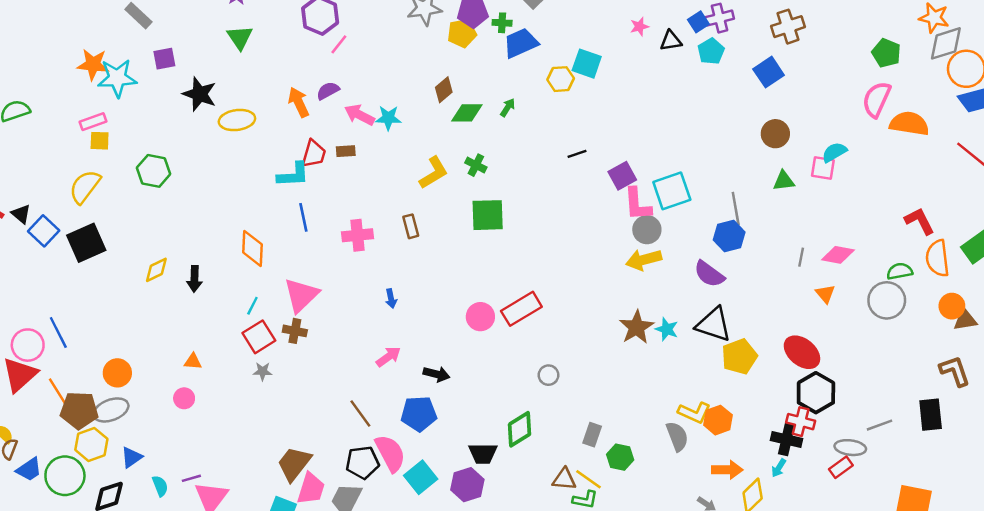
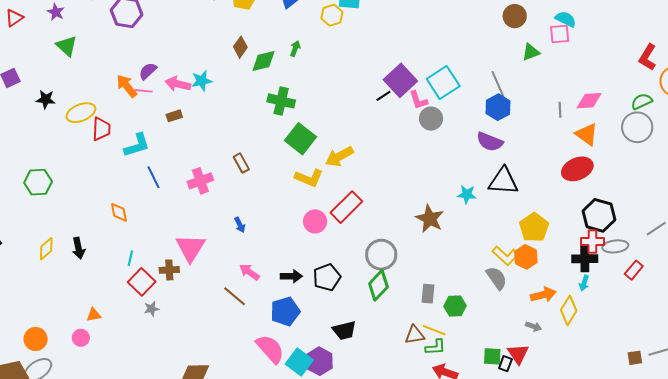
pink line: (339, 44) -> (143, 91), moved, turned 72
black star: (200, 94) -> (46, 99), size x0.7
cyan semicircle: (834, 152) -> (566, 19), turned 70
red trapezoid: (314, 154) -> (101, 129), moved
black line: (577, 154) -> (383, 96), moved
green cross: (476, 165) -> (281, 101), size x1.5
green hexagon: (154, 171) -> (38, 182), moved
yellow L-shape: (434, 173) -> (309, 178), moved, turned 68
purple square: (622, 176) -> (400, 80), size x1.4
pink L-shape: (637, 204) -> (418, 100), size x0.7
green square: (488, 215) -> (301, 139), turned -36
red L-shape: (920, 221) -> (648, 57), turned -108
orange diamond: (253, 248) -> (119, 212), size x0.7
yellow arrow: (644, 260) -> (339, 156), moved
orange triangle: (825, 294) -> (587, 134), size x1.4
pink triangle: (301, 295) -> (190, 248), moved
brown star: (636, 327) -> (430, 219), moved
red ellipse: (802, 352) -> (577, 169), moved, turned -48
pink arrow: (388, 357) -> (249, 272), turned -95
yellow pentagon: (739, 357) -> (534, 227), moved
gray circle: (548, 375) -> (381, 255), size x1.8
pink circle: (184, 398) -> (81, 338), moved
brown line: (360, 413) -> (235, 296), moved
yellow L-shape: (694, 413) -> (506, 256), turned 32
green diamond: (520, 429) -> (378, 285), moved
gray ellipse: (850, 448) -> (615, 246), moved
black pentagon: (362, 462) -> (327, 277), moved
purple hexagon: (467, 485) -> (319, 361), moved

